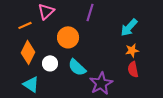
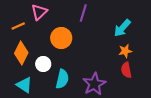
cyan semicircle: (77, 67) -> (62, 79), moved, turned -120

